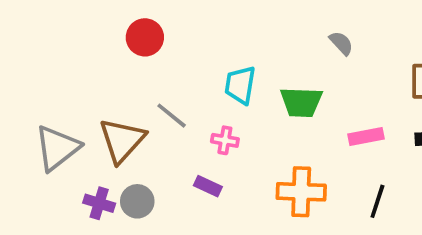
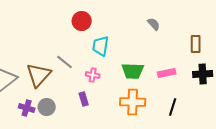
red circle: (145, 37) -> (82, 21), moved
green trapezoid: (301, 102) -> (133, 71), moved
purple rectangle: (208, 186) -> (84, 99), turned 48

